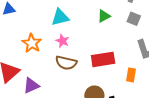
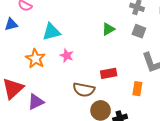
cyan triangle: (60, 17) -> (51, 32), moved
red rectangle: (103, 59) -> (109, 73), size x0.7
brown semicircle: (66, 63) -> (84, 90), moved

